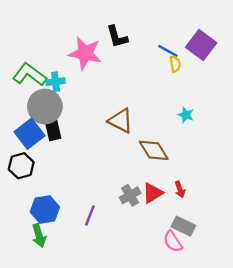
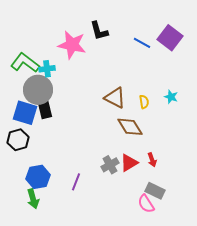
yellow semicircle: (175, 64) -> (144, 102), moved
cyan star: (186, 115) -> (171, 97), moved
brown triangle: (121, 121) -> (115, 98), moved
blue square: (29, 134) -> (25, 113), turned -35

